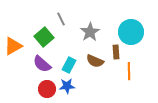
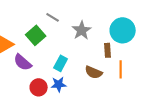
gray line: (61, 19) -> (53, 17), turned -32
brown semicircle: (95, 61) -> (94, 72), moved
purple semicircle: (42, 64) -> (23, 62), moved

